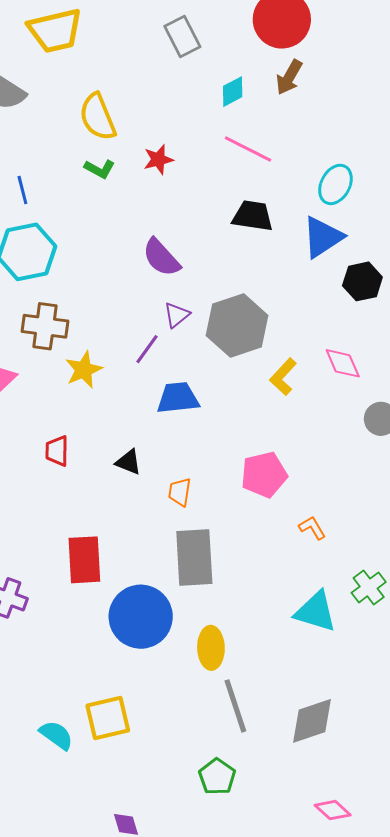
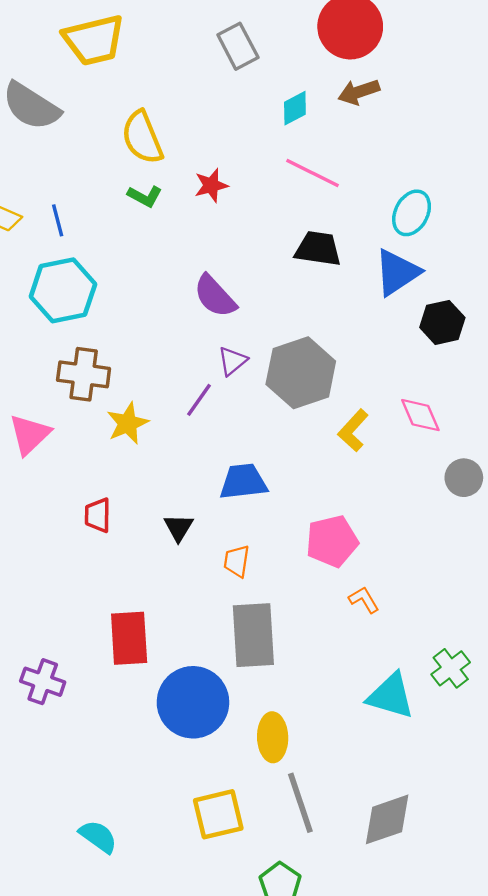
brown arrow: (289, 77) -> (359, 92), turned 42
blue trapezoid: (178, 398) -> (243, 482), moved
black triangle: (128, 462) -> (179, 527), turned 40
orange L-shape: (312, 528) -> (364, 600), moved
yellow square: (108, 718) -> (218, 814), moved

